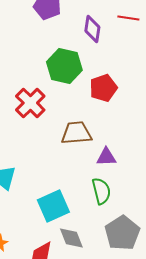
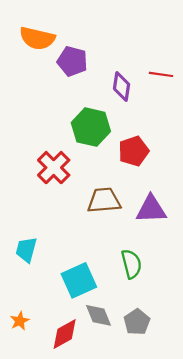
purple triangle: (106, 157) -> (151, 209), moved, size x1.4
gray pentagon: (122, 233) -> (137, 322), moved, size x0.7

